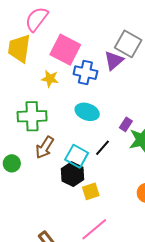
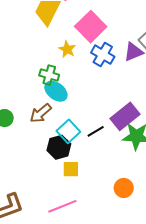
cyan ellipse: (87, 112) -> (56, 91), moved
green cross: (32, 116) -> (49, 75), moved, size x0.7
purple rectangle: (126, 124) -> (125, 116), size x2.0

